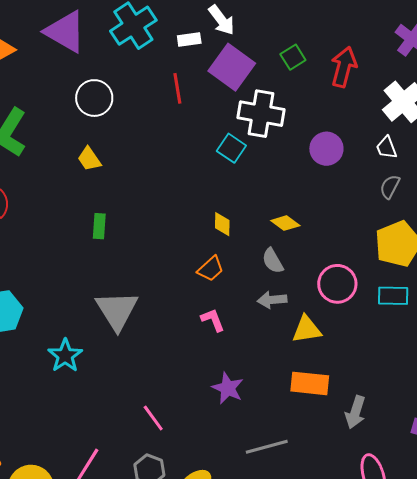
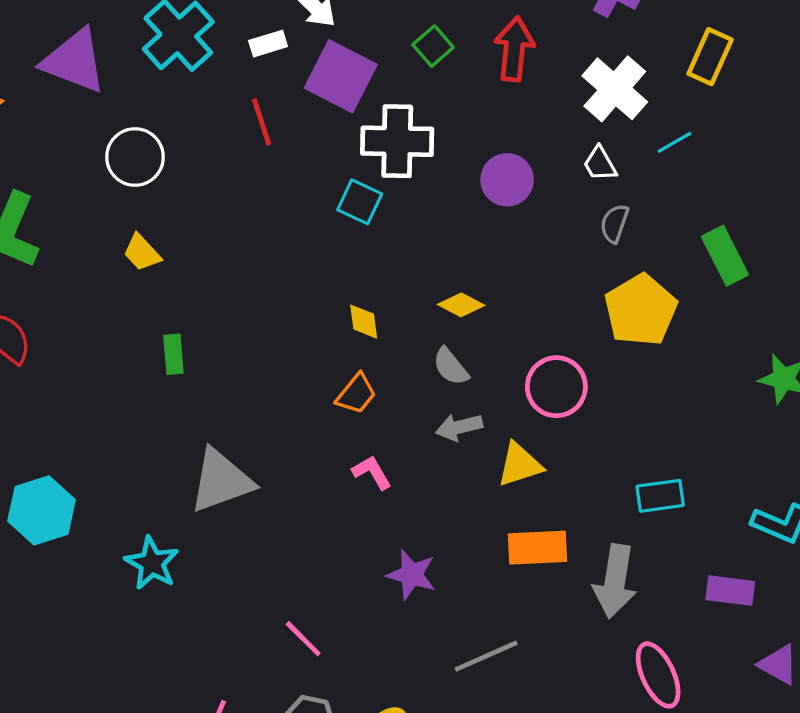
cyan rectangle: (393, 296) -> (660, 496), moved
gray triangle: (117, 310) -> (221, 481), turned 51
gray arrow: (355, 412) -> (615, 581), size x1.4

